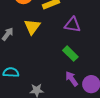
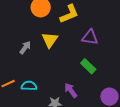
purple arrow: (72, 79) -> (71, 90), moved

